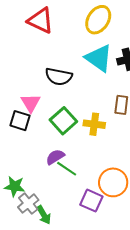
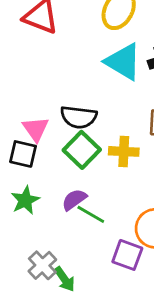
black semicircle: (59, 77) -> (79, 117), moved
green star: (15, 186) -> (25, 200), moved, turned -30

